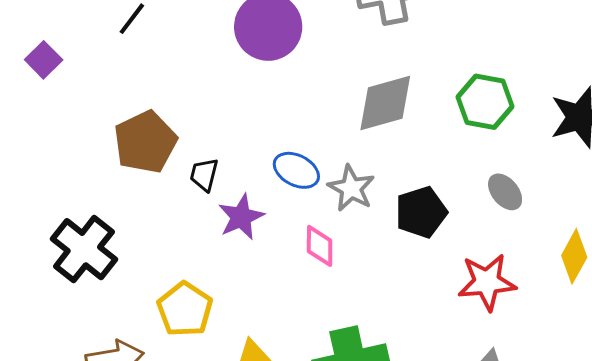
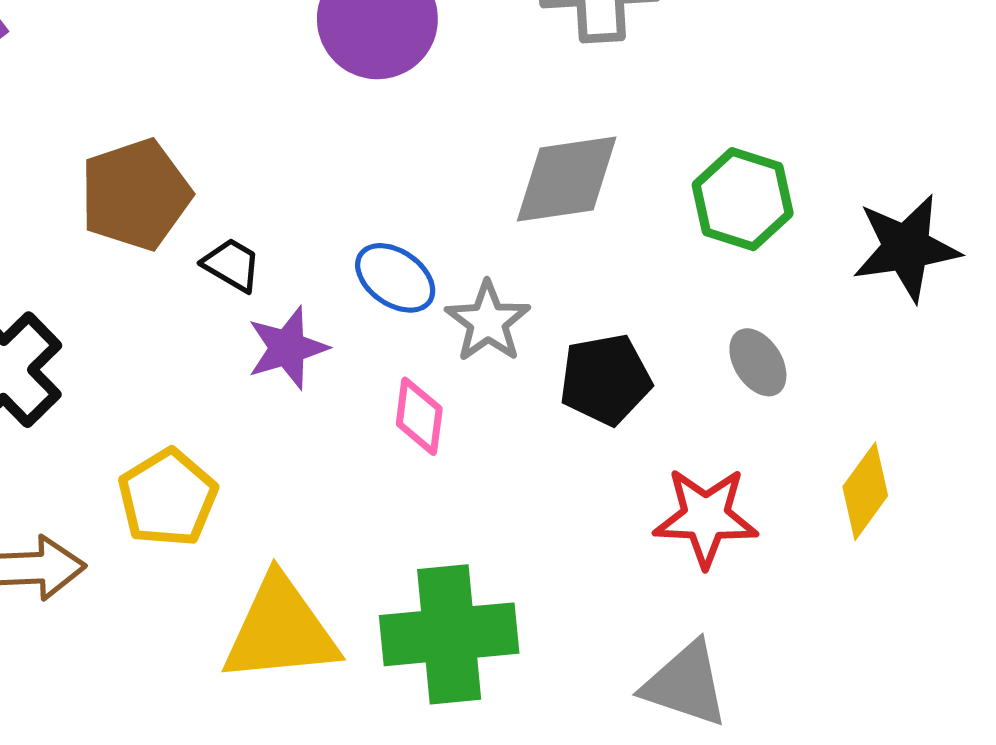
black trapezoid: (204, 175) -> (232, 265), turned 99

